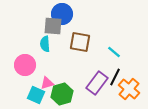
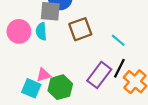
brown square: (80, 42) -> (80, 29), turned -30
pink circle: (25, 65) -> (19, 31), moved

